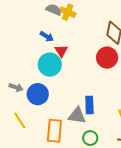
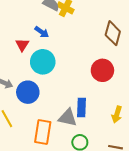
red triangle: (61, 51) -> (22, 45), moved
red circle: (107, 58) -> (102, 70), moved

